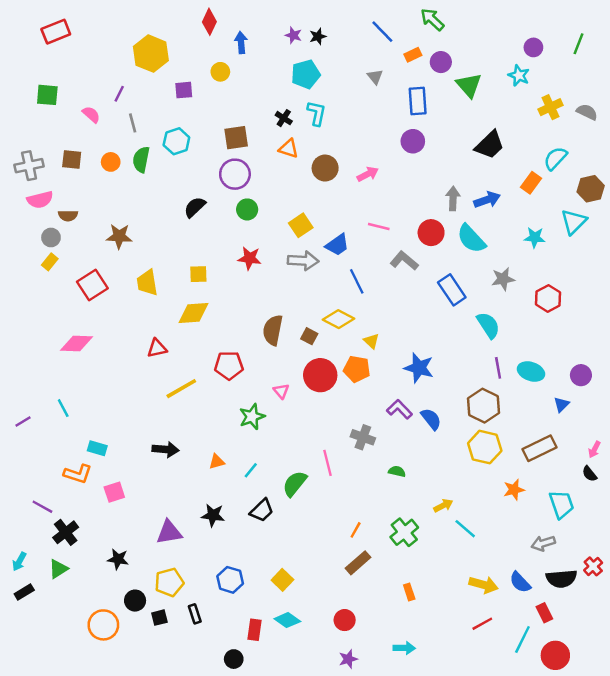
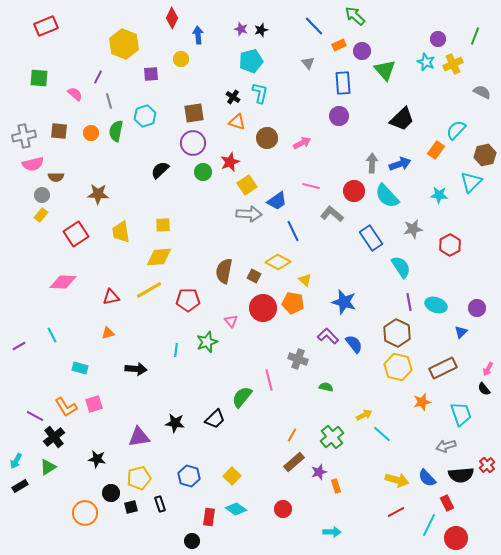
yellow cross: (550, 107) -> (453, 64), moved
red star: (250, 258) -> (230, 162), moved, turned -30
red triangle: (157, 348) -> (111, 297), moved
yellow line: (181, 389) -> (149, 290), moved
orange triangle: (217, 462) -> (108, 333), moved
cyan line: (251, 470) -> (176, 350), moved, turned -32
orange L-shape: (78, 474) -> (66, 407), moved, turned 40
purple star: (348, 659) -> (319, 472), moved

